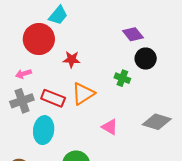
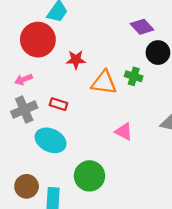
orange triangle: (83, 94) -> (104, 82), moved, turned 45
red rectangle: (53, 98) -> (58, 104), size x0.7
cyan ellipse: (44, 130) -> (51, 140), turned -68

